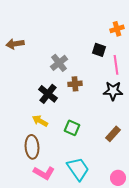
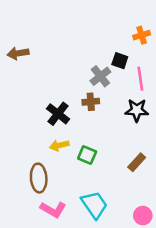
gray cross: (59, 63) -> (100, 76), moved
yellow arrow: (40, 121) -> (59, 145), moved, turned -42

